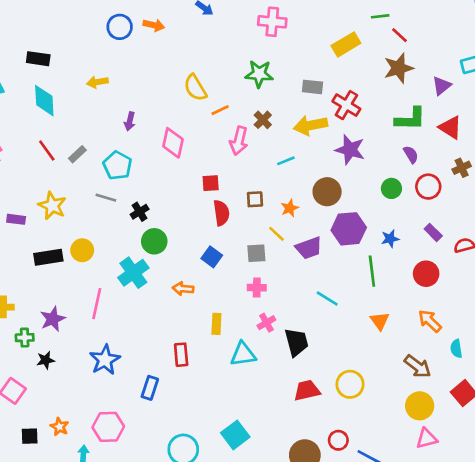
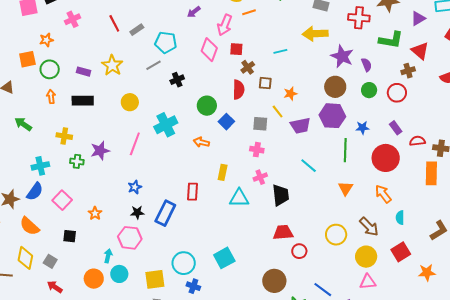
red cross: (346, 105) -> (359, 18), moved, turned -35
brown cross: (263, 120) -> (248, 67), moved
purple arrow: (130, 121) -> (194, 12), moved, turned 32
pink arrow: (239, 141) -> (225, 25), moved
pink diamond: (173, 143) -> (209, 50), moved
purple semicircle: (411, 155) -> (366, 65), moved
cyan line: (286, 161) -> (280, 51), moved
cyan pentagon: (117, 165) -> (166, 42), turned -30
brown cross: (462, 168) -> (408, 71), moved
red square: (211, 183) -> (236, 49), moved
brown circle: (327, 192) -> (335, 87), moved
gray line: (106, 198) -> (153, 65), turned -56
green circle: (154, 241) -> (207, 106), moved
black rectangle: (48, 257) -> (83, 101), moved
red circle: (426, 274) -> (386, 158), size x1.4
black star: (46, 360) -> (137, 212), moved
blue star: (105, 360) -> (135, 187), size x0.6
yellow circle: (350, 384) -> (336, 235), moved
blue rectangle: (150, 388) -> (165, 213), size x1.4
orange star: (59, 427) -> (95, 213), moved
red circle: (338, 440) -> (299, 251), moved

